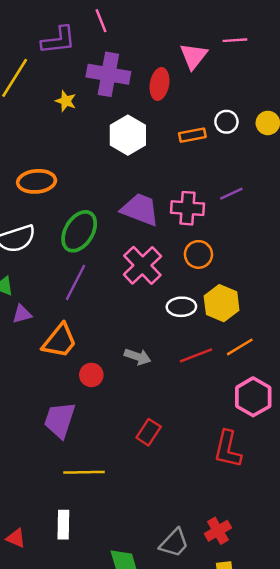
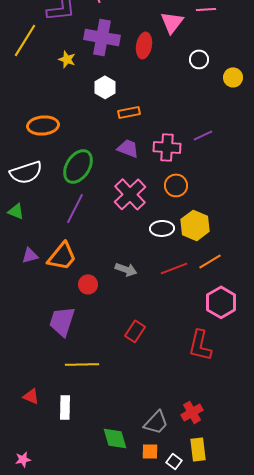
white circle: (226, 122) -> (199, 59), moved
white hexagon: (128, 135) -> (105, 87), moved, size x0.7
orange rectangle: (192, 135) -> (129, 112), moved
purple trapezoid: (140, 209) -> (128, 148), size x0.7
purple triangle: (22, 314) -> (30, 255), moved
red triangle: (16, 538) -> (31, 396), moved

